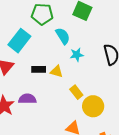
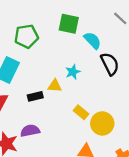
cyan semicircle: (63, 36) -> (92, 40), moved
yellow triangle: (57, 71) -> (55, 86), moved

